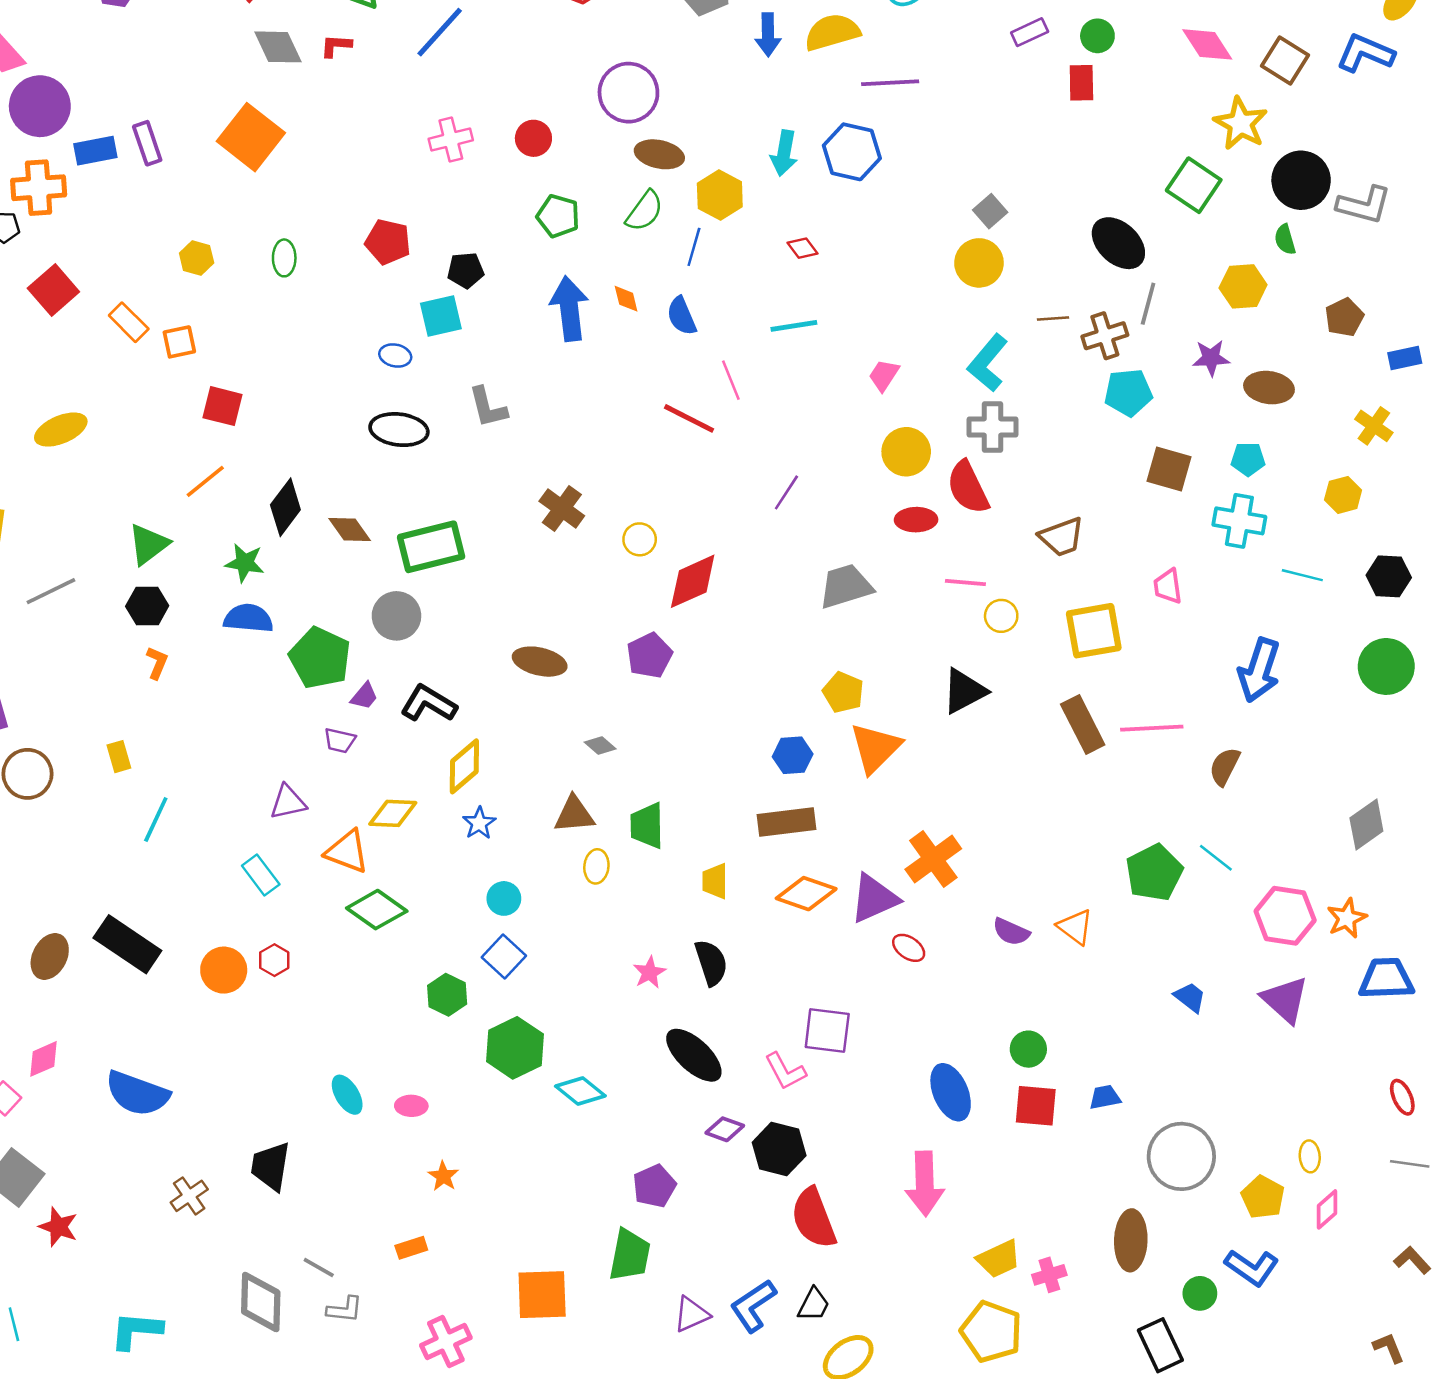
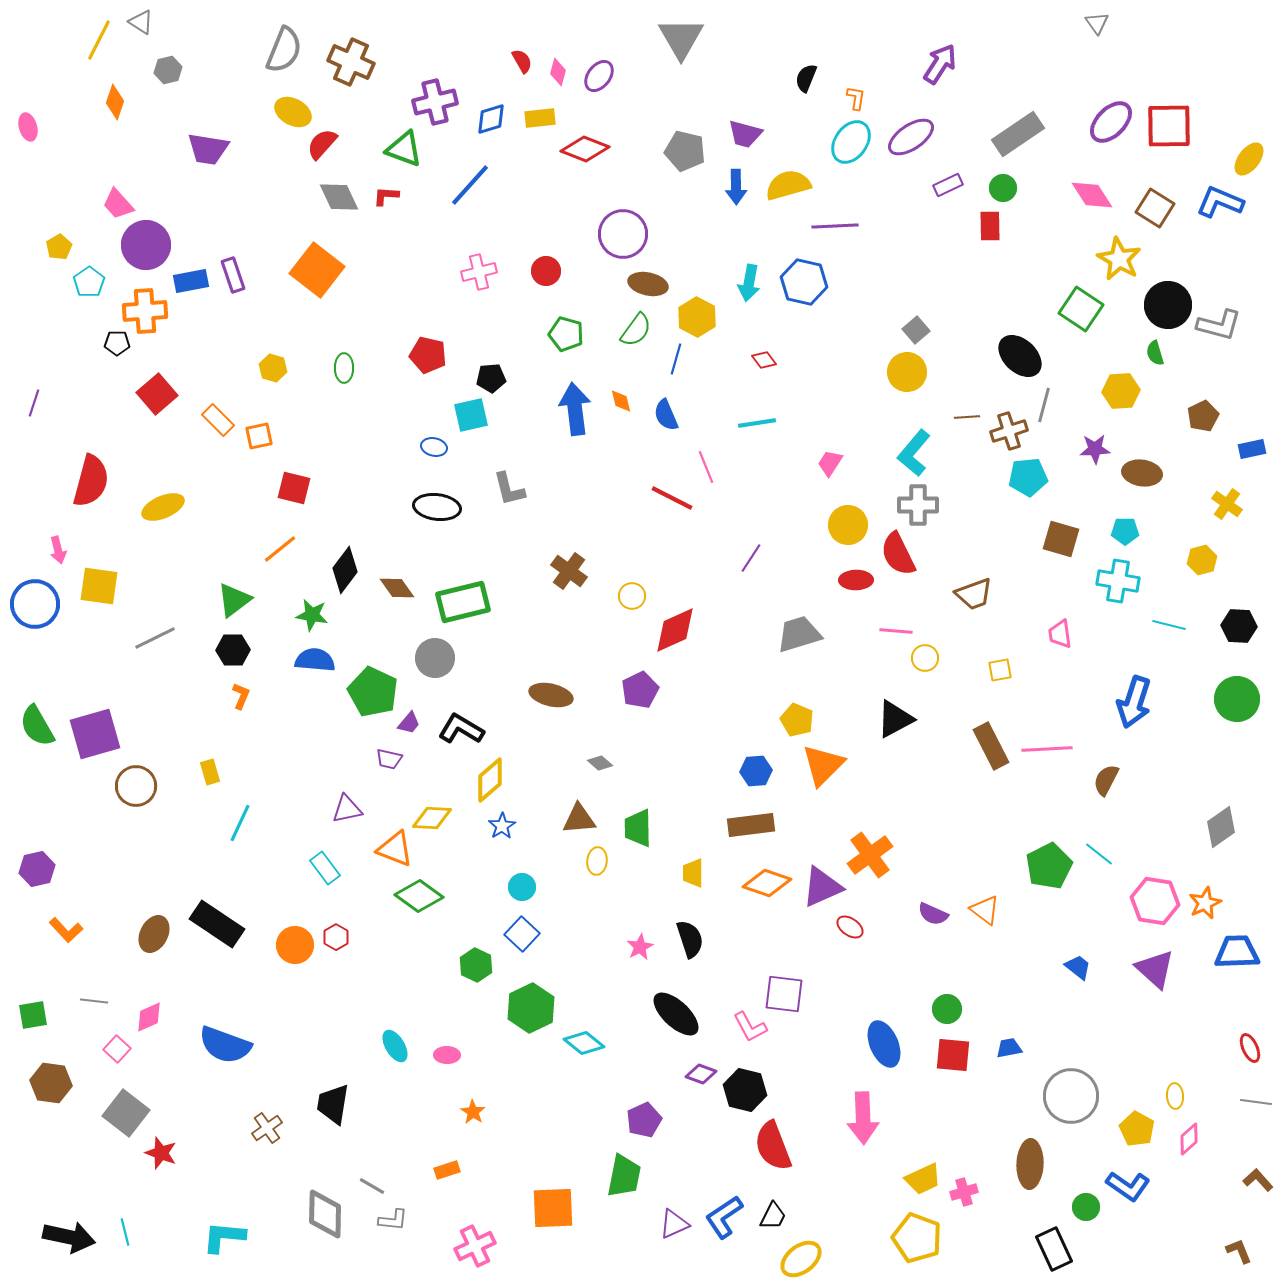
yellow square: (1094, 631) -> (1000, 670), size x0.5

